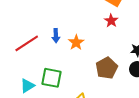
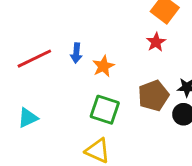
brown pentagon: (107, 68) -> (153, 96), moved
green square: (51, 78) -> (105, 110), moved

